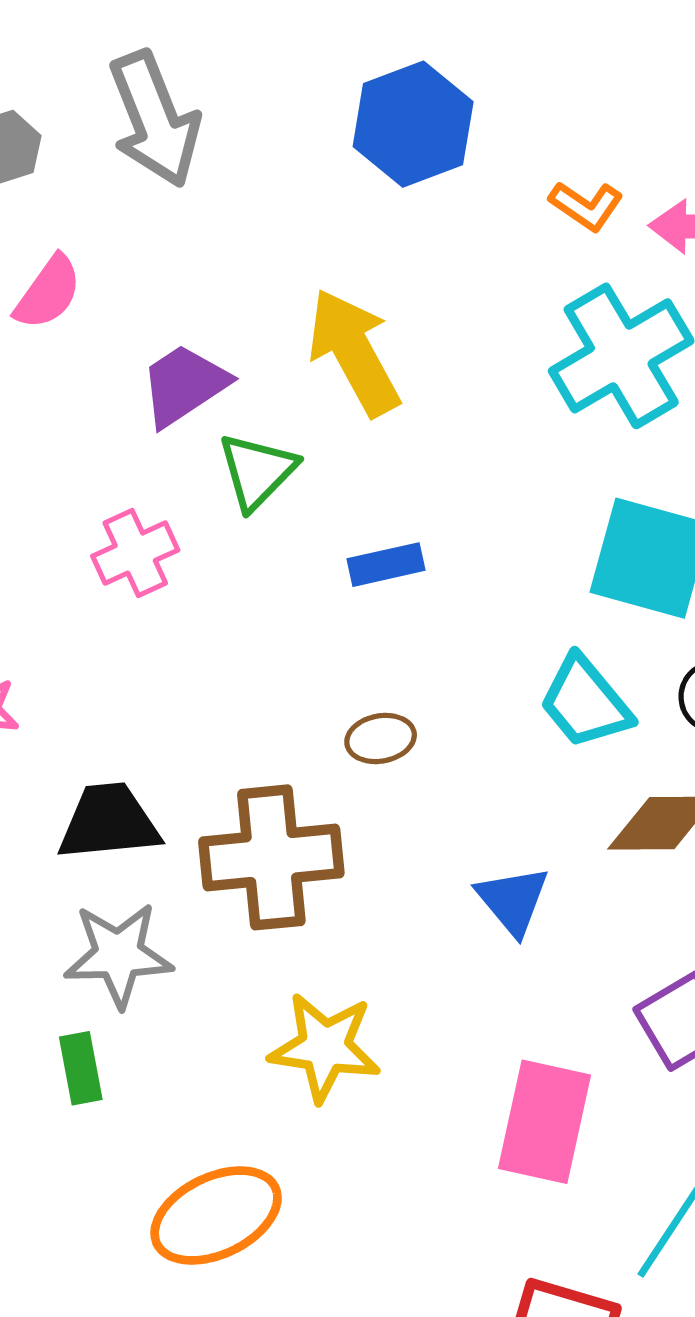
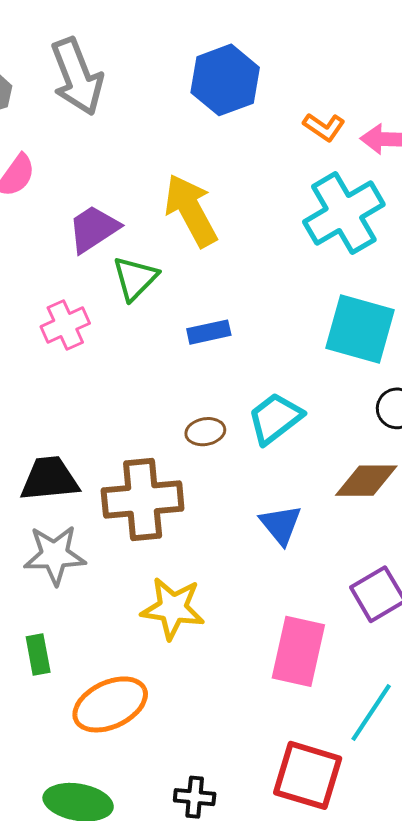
cyan trapezoid: (585, 702) -> (275, 418), moved, turned 92
green rectangle: (81, 1068) -> (38, 654), moved

